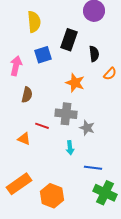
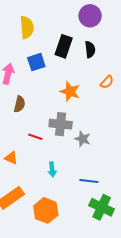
black semicircle: (94, 54) -> (90, 49), moved
orange triangle: (24, 139) -> (11, 158), moved
cyan arrow: (70, 148) -> (52, 169), moved

